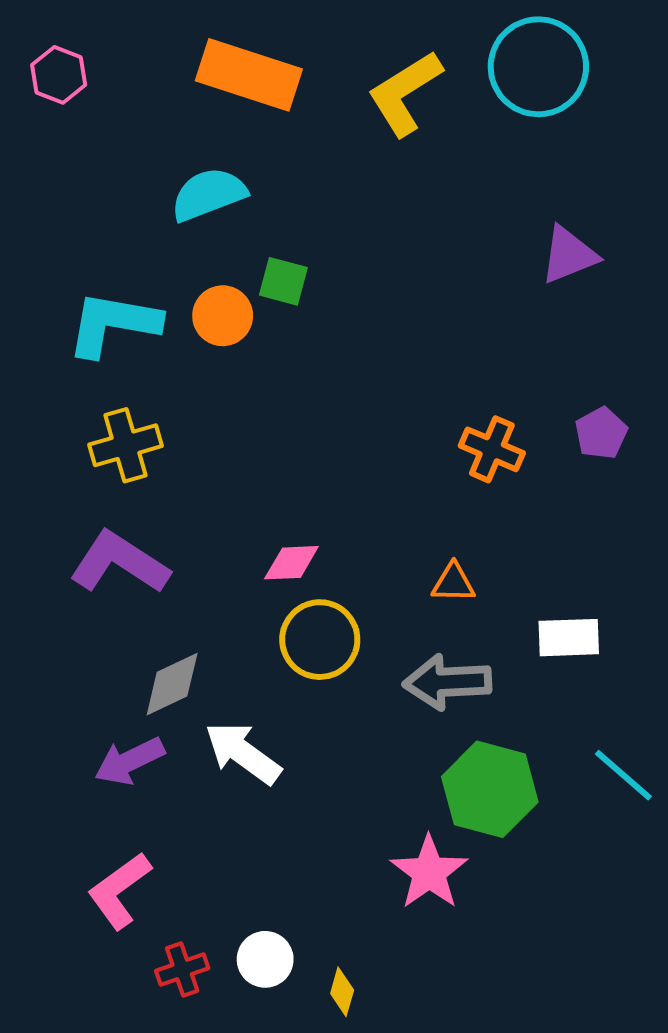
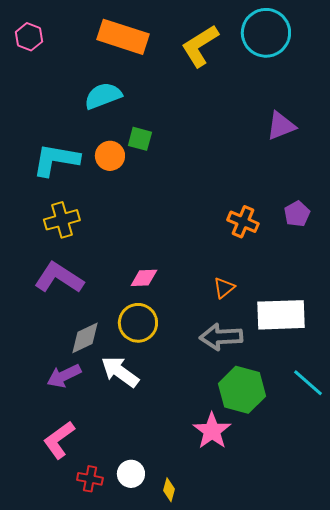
orange triangle: (453, 583) -> (224, 288), turned -40
white rectangle: (569, 638) -> (281, 315), size x1.6
yellow circle: (320, 640) -> (138, 323), moved
red cross: (182, 969) -> (90, 479), turned 30

